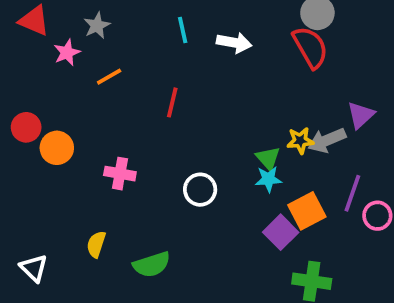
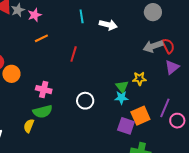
gray star: (97, 26) -> (18, 10), moved
red semicircle: (310, 47) -> (168, 46), moved, size x0.7
pink star: (67, 53) -> (35, 15), moved
gray arrow: (327, 140) -> (153, 46), moved
purple square: (281, 232) -> (126, 126), turned -30
green semicircle: (152, 264) -> (43, 111), moved

